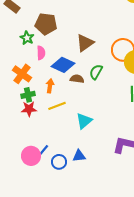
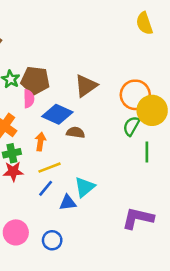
brown pentagon: (46, 24) -> (35, 81), moved
green semicircle: (96, 72) -> (131, 126), moved
blue line: (43, 151) -> (46, 188), moved
blue triangle: (79, 156) -> (68, 203), moved

